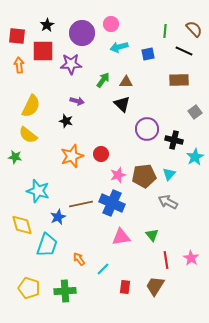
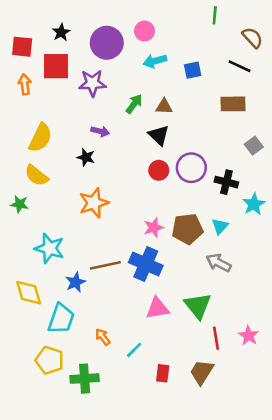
green line: (165, 31) -> (215, 15), moved
red circle: (101, 154) -> (159, 170), moved
green triangle: (152, 235) -> (198, 306), size x1.6
yellow pentagon: (29, 288) -> (49, 360), moved

